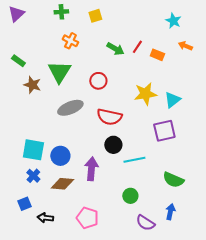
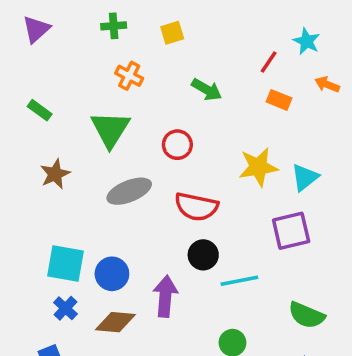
red line: (137, 47) -> (269, 62), moved
brown star: (32, 85) -> (55, 174), moved, turned 30

